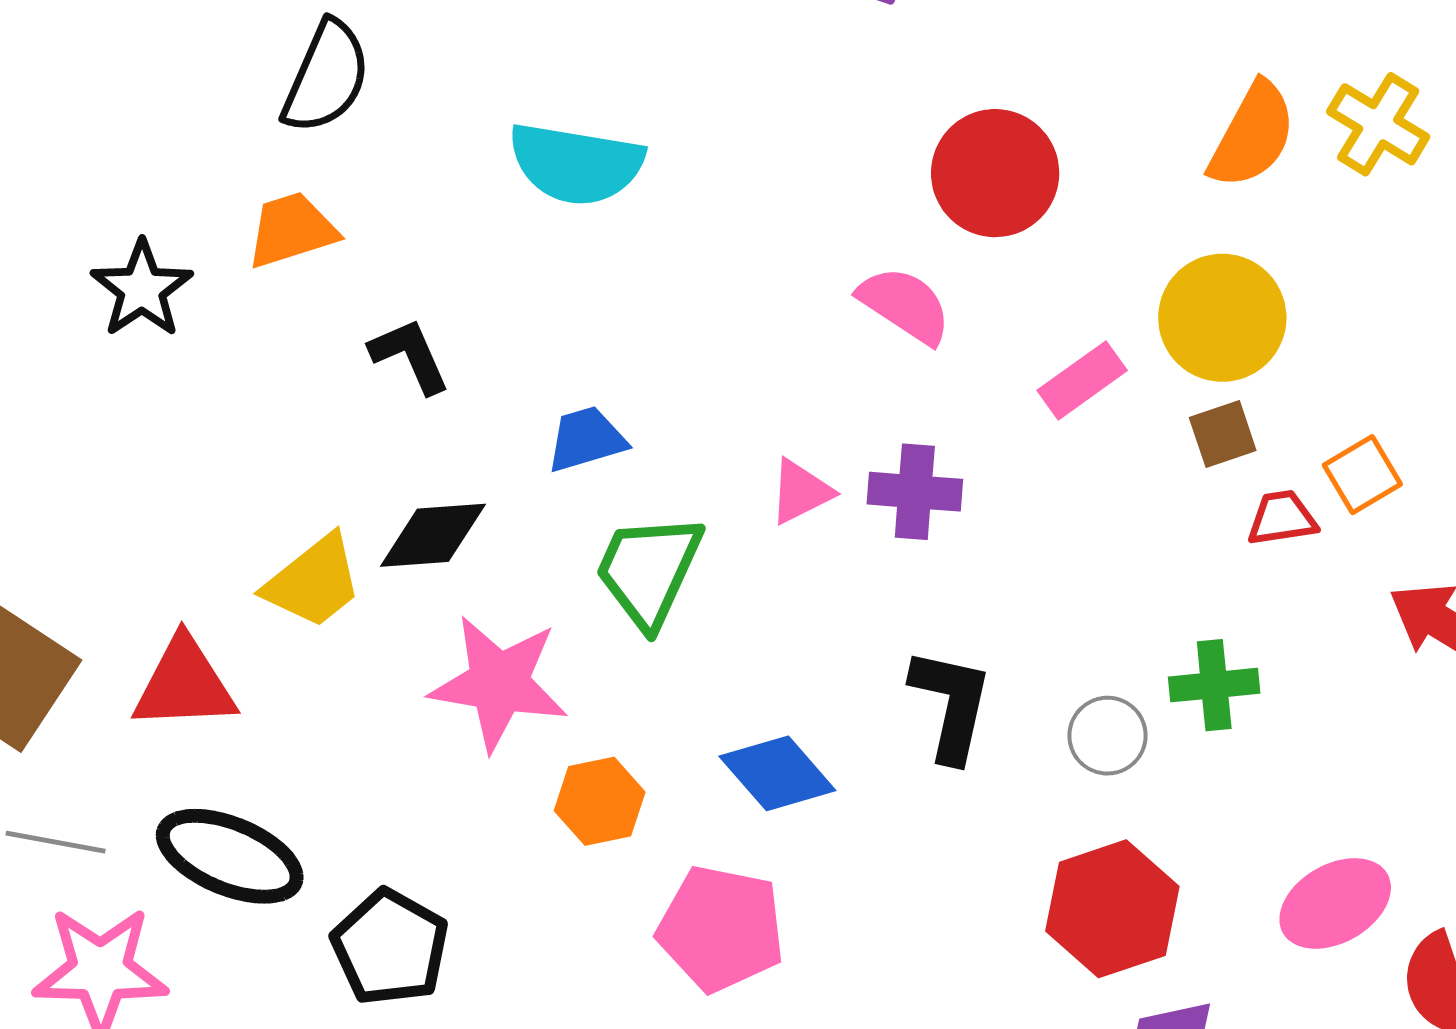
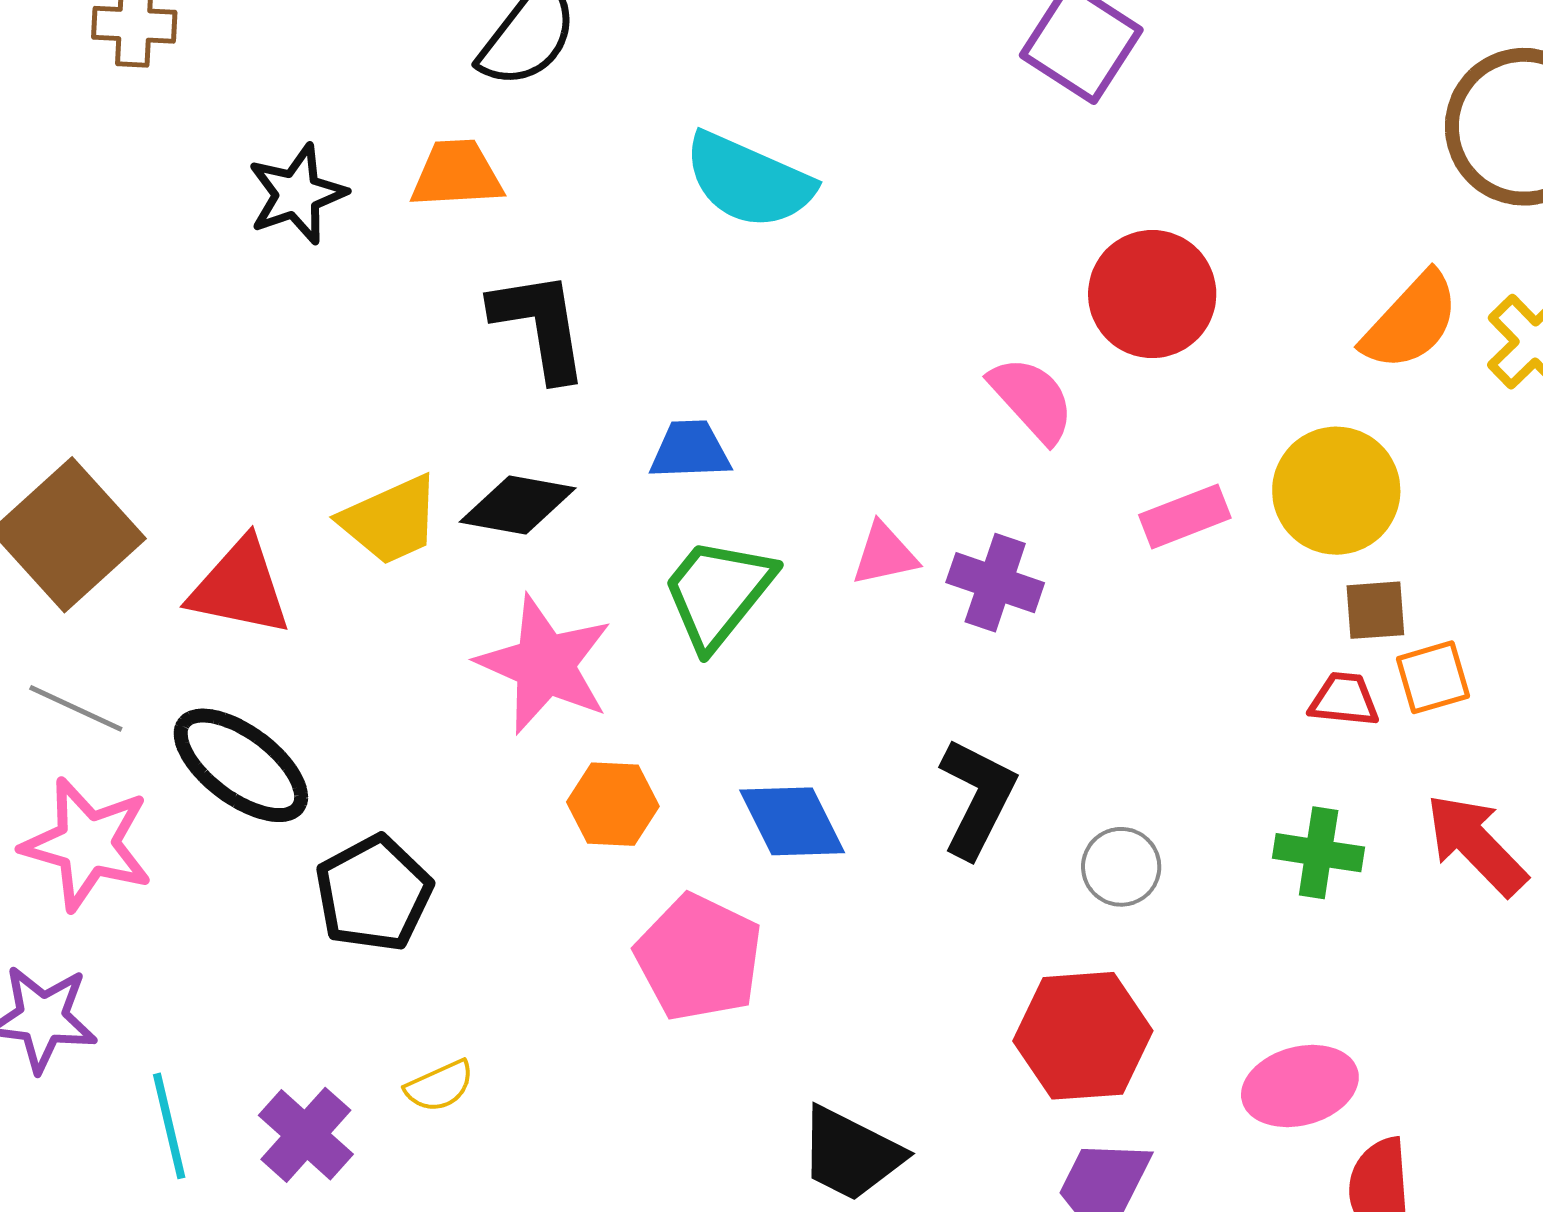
black L-shape: (410, 356) -> (540, 325), size x1.4
brown square: (1223, 434) -> (1375, 610), moved
green cross: (1214, 685) -> (1319, 853), moved

